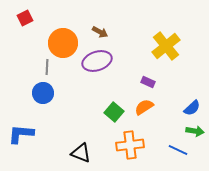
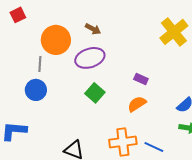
yellow cross: (166, 46) -> (174, 32), moved
green square: (114, 112) -> (95, 93), moved
blue line: (178, 150) -> (154, 147), moved

